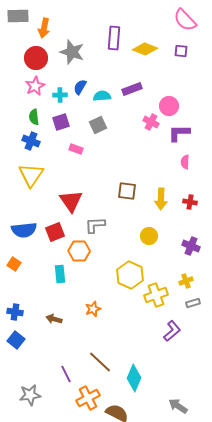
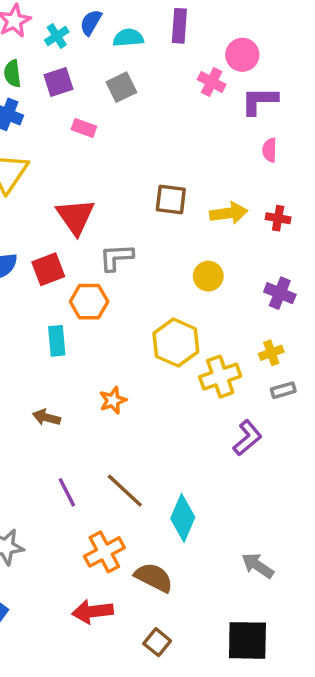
purple rectangle: (132, 89) -> (179, 26), turned -66
cyan cross: (60, 95) -> (57, 36), turned -32
yellow arrow: (161, 199) -> (229, 213), turned -100
purple line: (66, 374) -> (67, 492), moved

